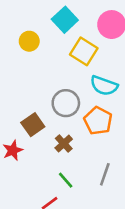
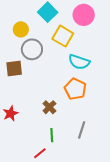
gray circle: (66, 103) -> (32, 49), moved
brown square: (33, 125) -> (14, 69), moved, turned 30
green line: (66, 180) -> (52, 135), turned 40

